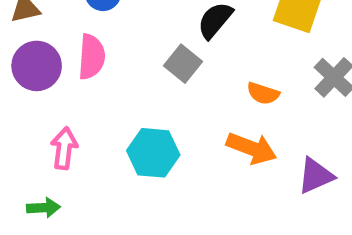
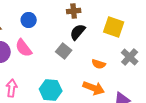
pink semicircle: (91, 57) -> (24, 48), turned 138

